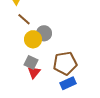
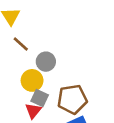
yellow circle: (33, 39) -> (32, 80), moved
gray square: (31, 62) -> (40, 98), moved

